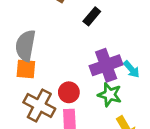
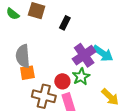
cyan arrow: (132, 69) -> (103, 53), size x1.5
green star: (110, 95) -> (81, 77), moved, turned -30

